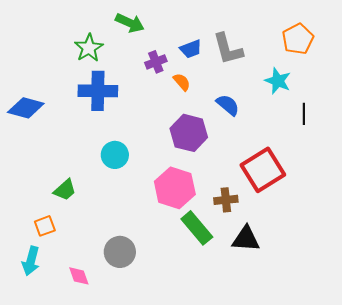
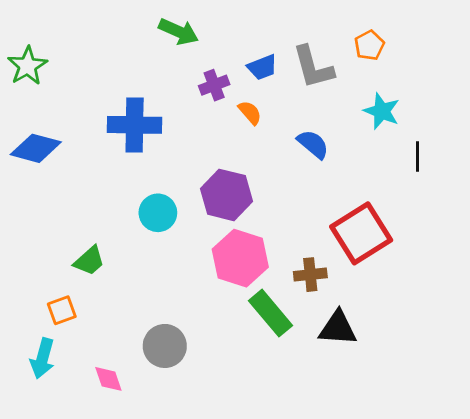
orange pentagon: (298, 39) -> (369, 45), moved, size x0.7
green star: (89, 48) -> (27, 66), moved
purple hexagon: (189, 133) -> (227, 195), moved

